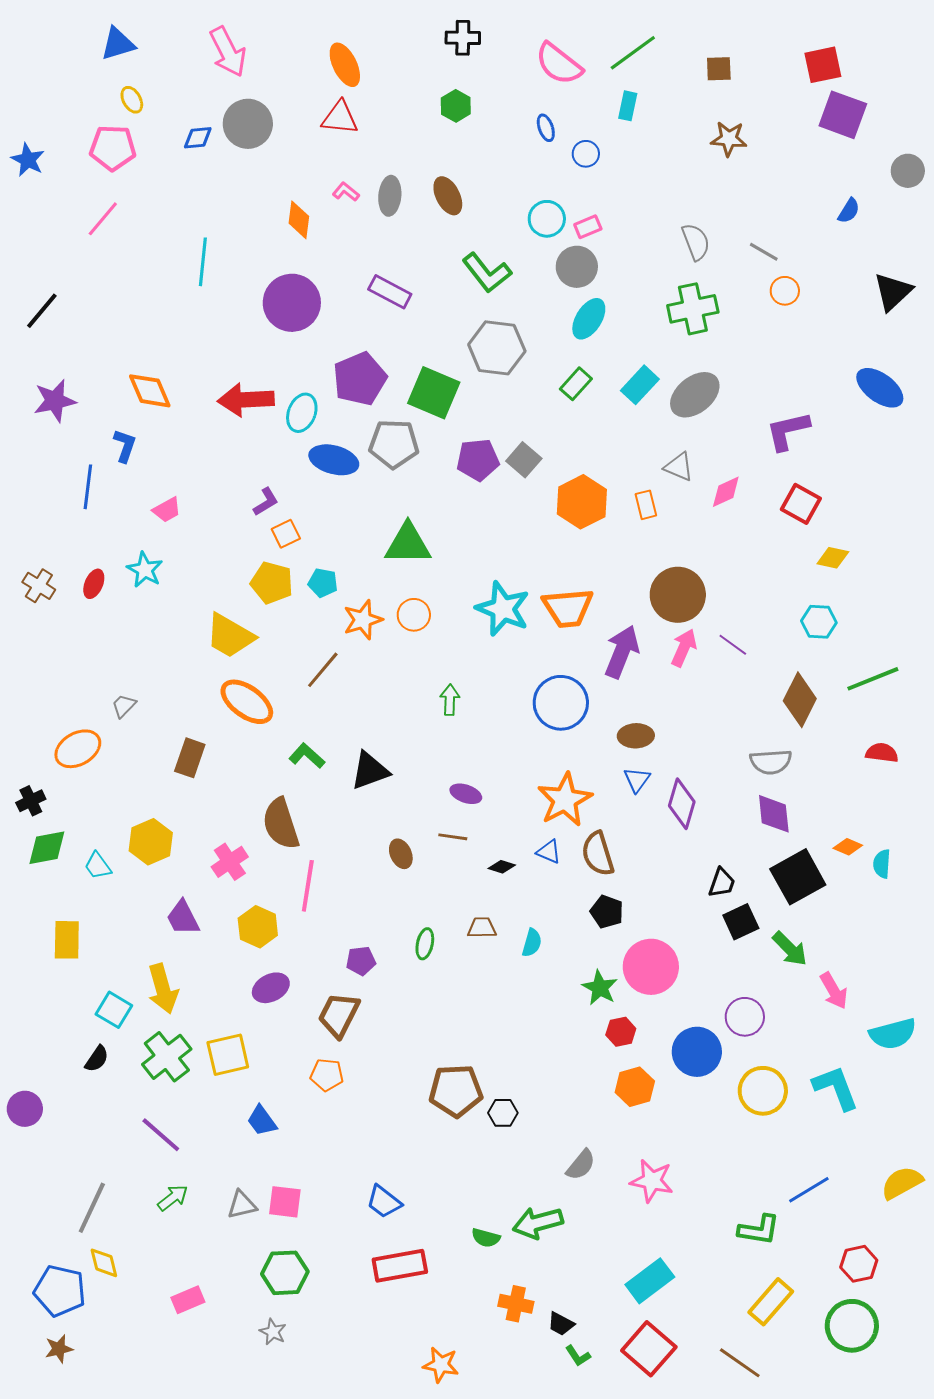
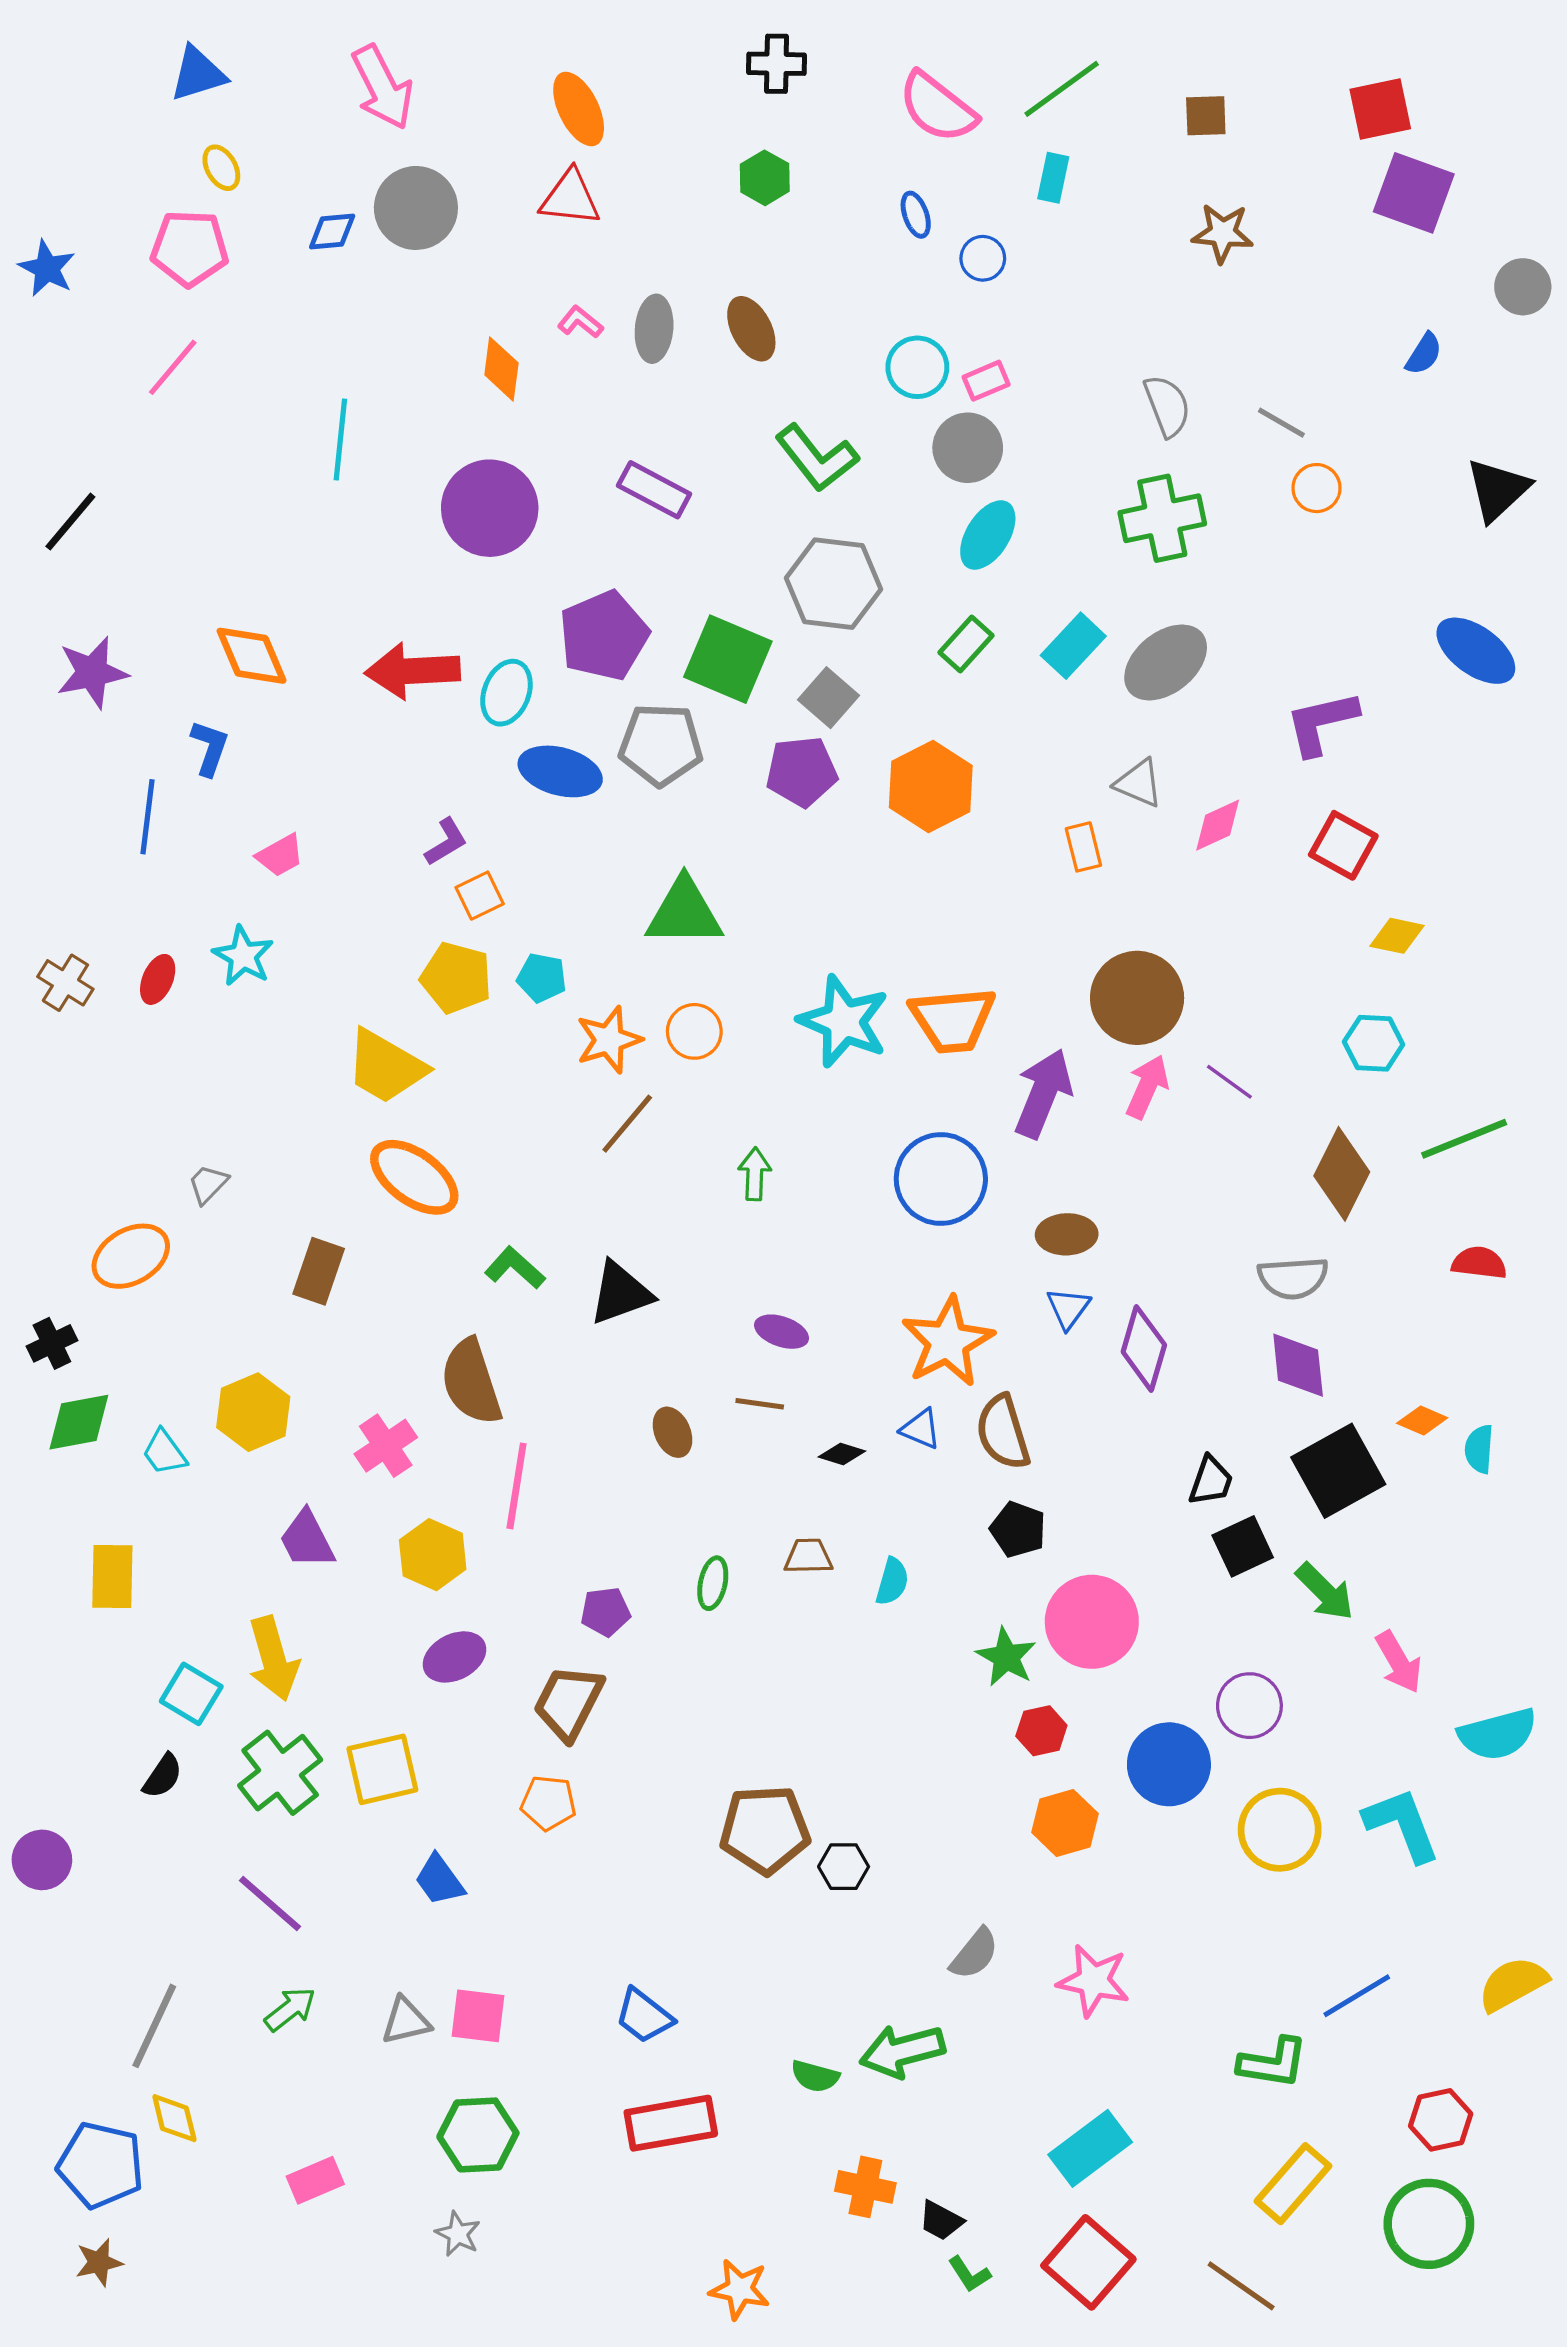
gray square: (524, 460) -> (828, 698), moved
orange hexagon: (582, 502) -> (931, 787), moved
brown line: (323, 670) -> (627, 1124), moved

